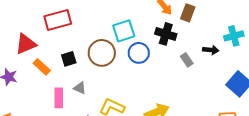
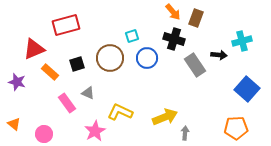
cyan square: (124, 31) -> (132, 36), size x0.6
gray rectangle: (187, 60) -> (195, 65), size x1.6
pink rectangle: (59, 98) -> (67, 103), turned -36

